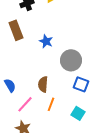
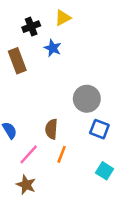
blue star: (46, 41) -> (53, 48), moved
cyan square: (78, 113) -> (105, 171), moved

